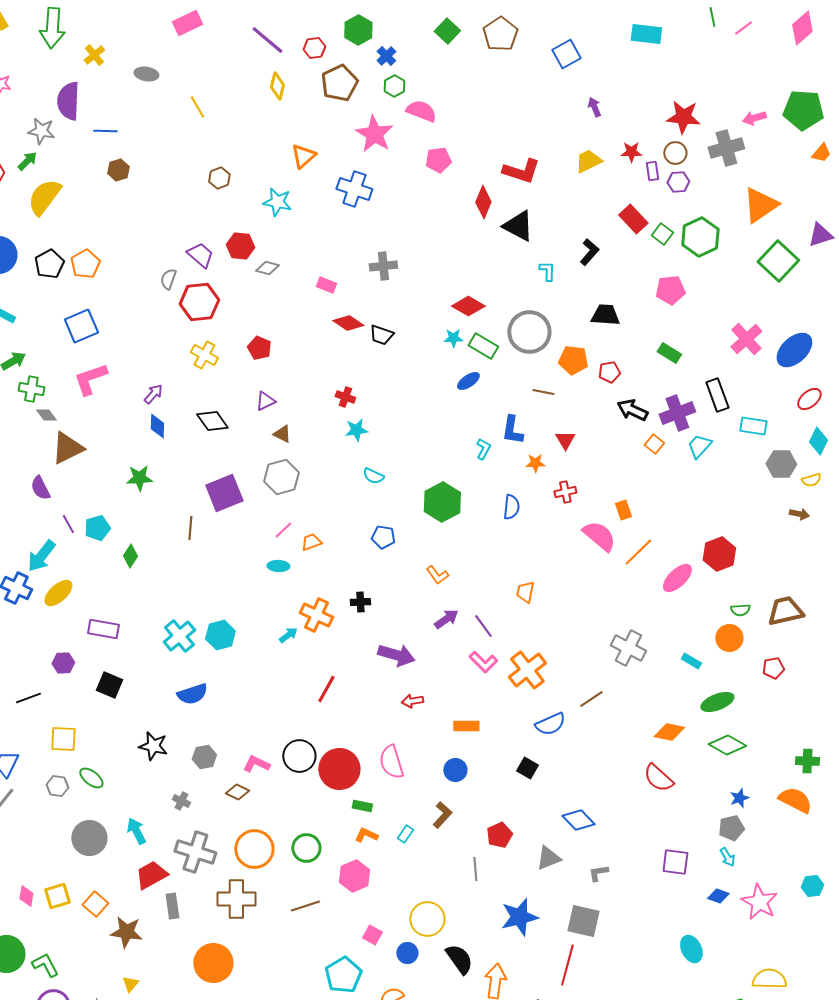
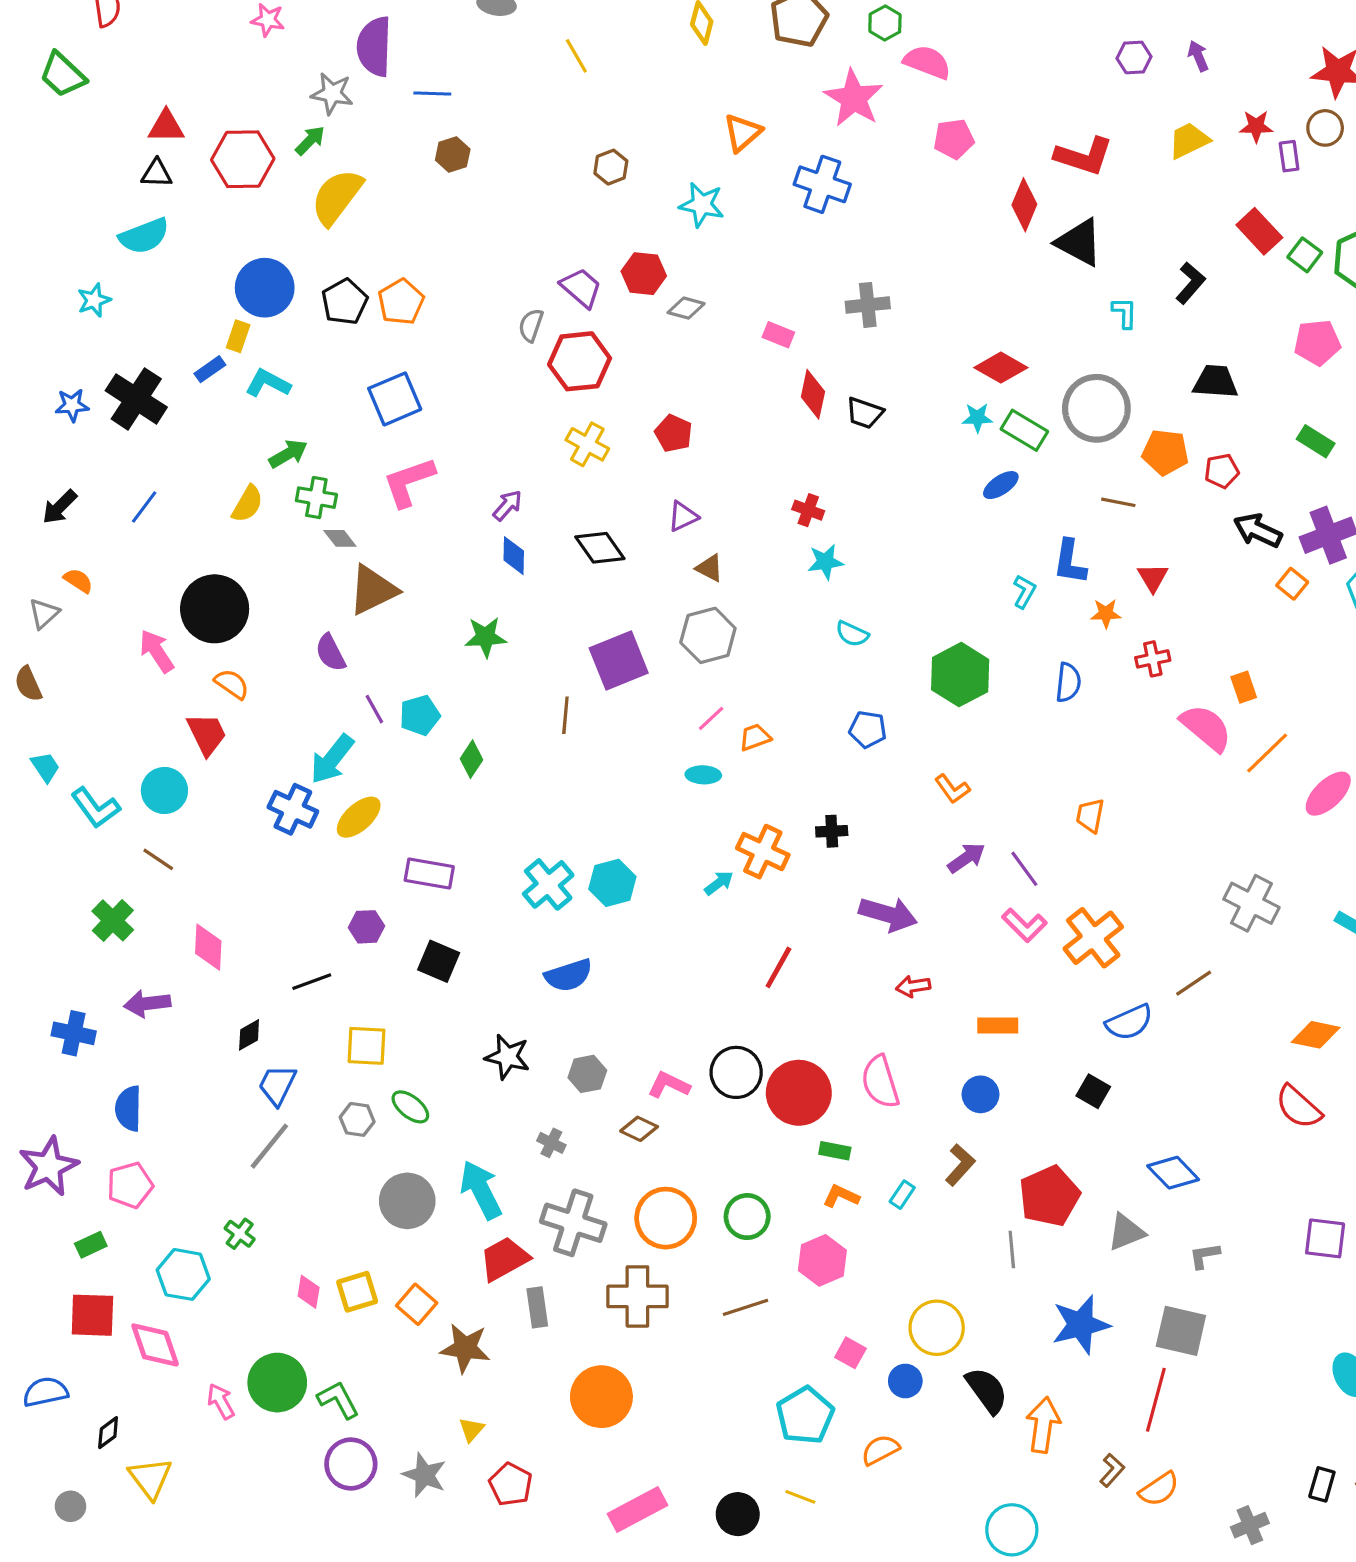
purple hexagon: (678, 182) -> (1134, 57), moved
red diamond: (348, 323) -> (813, 394), turned 68
cyan arrow: (136, 831) -> (481, 1190), size x1.4
red pentagon: (499, 835) -> (1049, 1196), size x1.5

